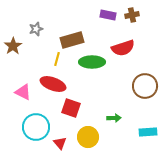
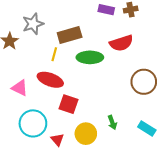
gray star: (36, 29) -> (33, 24), size x1.5
green arrow: (114, 118) -> (112, 122), moved, turned 72
cyan rectangle: (148, 132) -> (147, 129), turned 36

